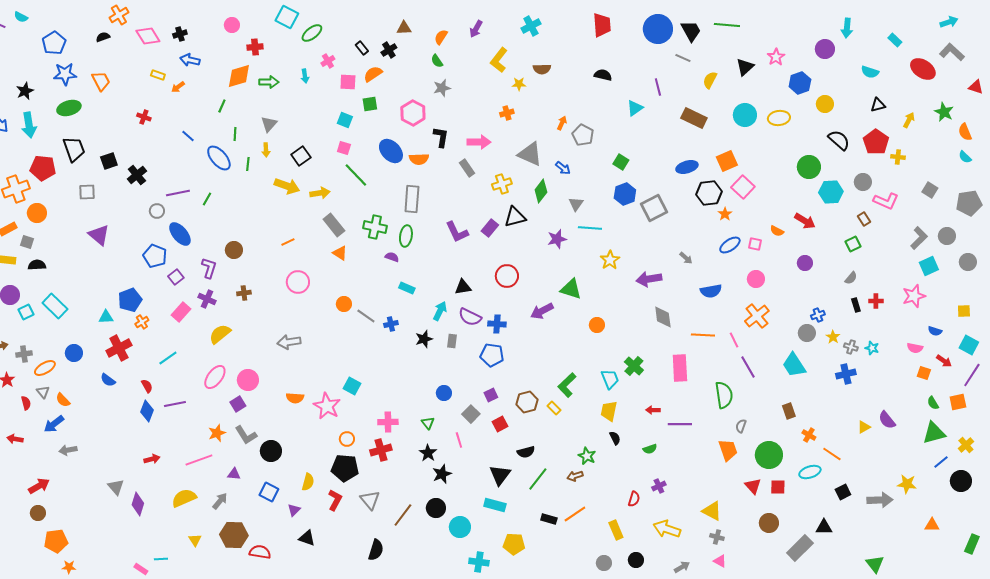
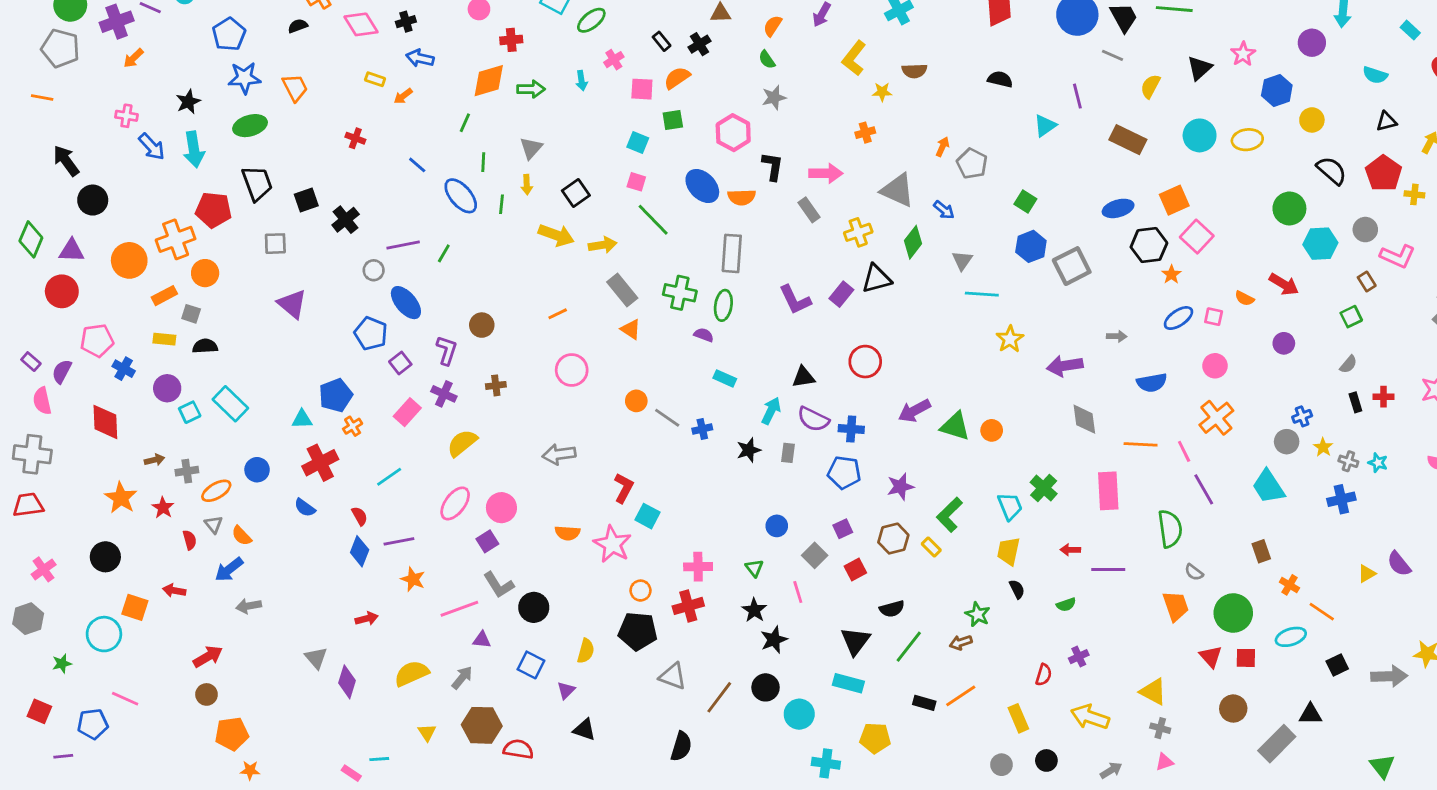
purple star: (557, 239) -> (900, 487), moved
gray arrow: (686, 258) -> (1117, 336), turned -40
green triangle: (571, 289) -> (955, 426), moved
gray semicircle: (741, 426) -> (1194, 572), turned -72
orange star: (217, 433) -> (413, 579), moved, turned -30
pink line: (199, 460) -> (459, 609), moved
red L-shape: (335, 500) -> (624, 488), moved
gray triangle: (370, 500) -> (673, 676), turned -30
pink triangle: (720, 561) -> (1164, 762), turned -48

